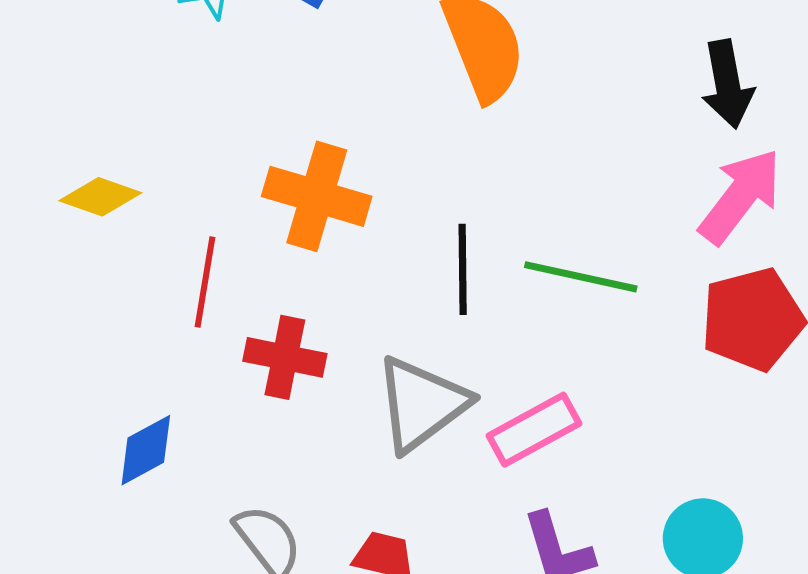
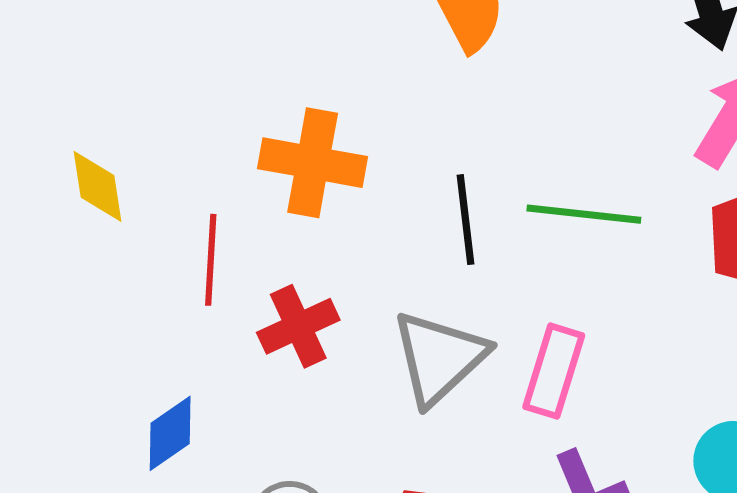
yellow diamond: (100, 197) -> (98, 186), turned 68
red cross: (285, 357) -> (298, 326), turned -30
pink rectangle: (534, 430) -> (554, 371), turned -38

